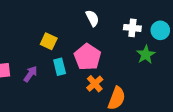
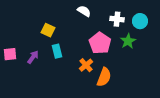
white semicircle: (92, 18) -> (84, 11), turned -32
pink pentagon: (87, 57) -> (100, 43), moved

